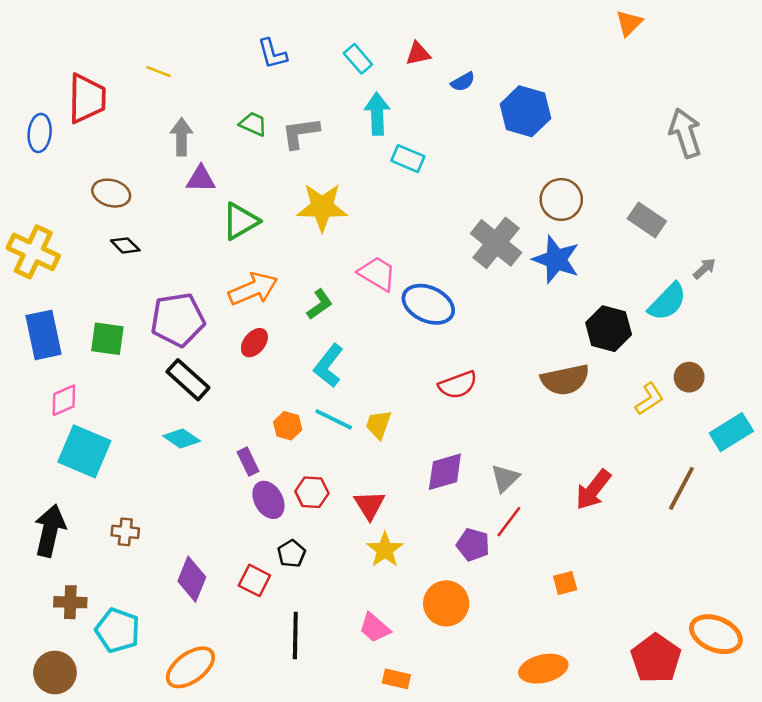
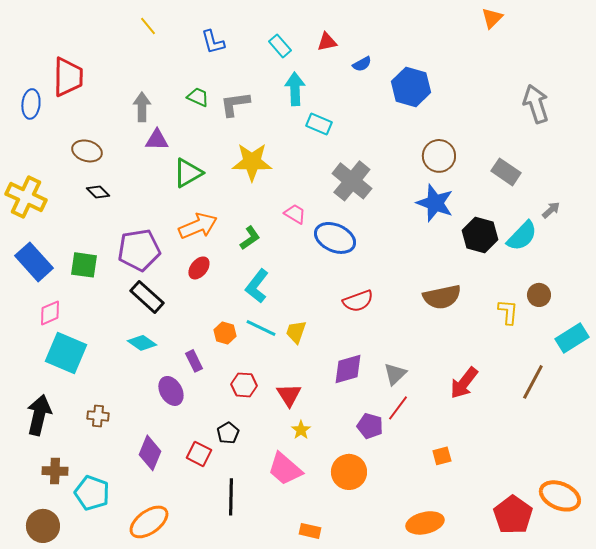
yellow line: (159, 72) -> (148, 26), moved, turned 30
gray cross: (496, 243) -> (352, 181), moved
pink trapezoid: (377, 274) -> (295, 214), size x0.7
black hexagon: (609, 329) -> (480, 235), moved
blue rectangle: (43, 335) -> (34, 262), turned -30
yellow L-shape: (649, 399) -> (508, 312), turned -52
purple ellipse: (268, 500) -> (171, 391), moved
yellow star: (385, 550) -> (301, 430), size x0.7
pink trapezoid: (375, 628) -> (285, 469), moved, size x1.4

